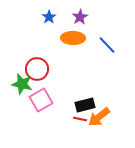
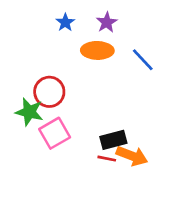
orange arrow: (99, 117) -> (132, 156), turned -120

